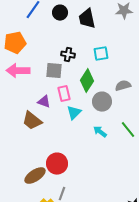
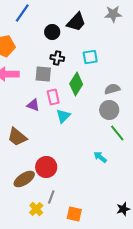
black circle: (60, 13) -> (52, 32), moved
black trapezoid: (87, 19) -> (76, 22), turned -125
gray circle: (102, 102) -> (109, 110), moved
brown trapezoid: (32, 121) -> (17, 137), moved
cyan arrow: (100, 132) -> (100, 157), moved

